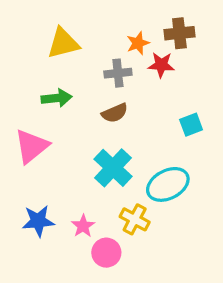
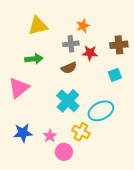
brown cross: (179, 33) -> (119, 45), moved
red star: (161, 65) -> (90, 53), moved

